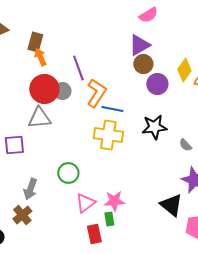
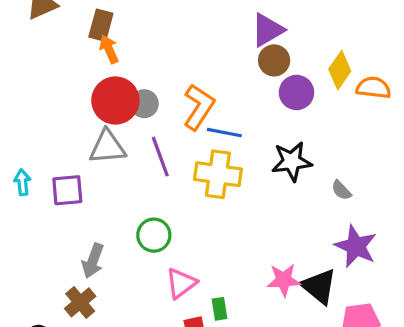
purple line: (78, 68) -> (160, 157), moved
pink star: (114, 201) -> (284, 280), moved

